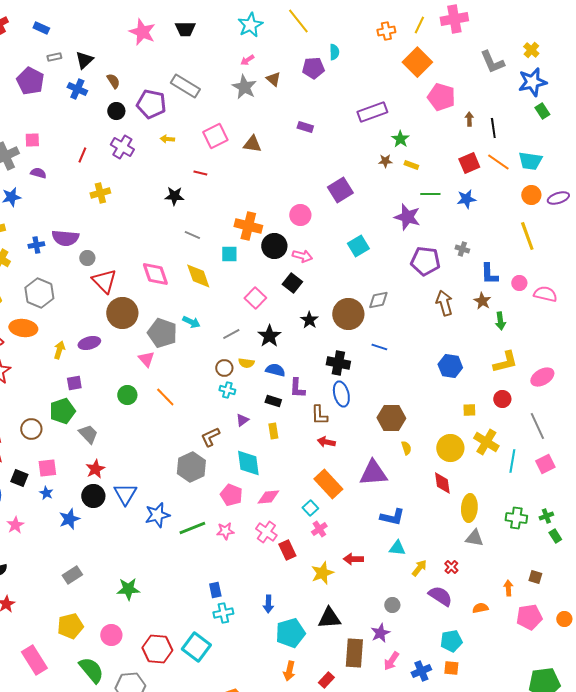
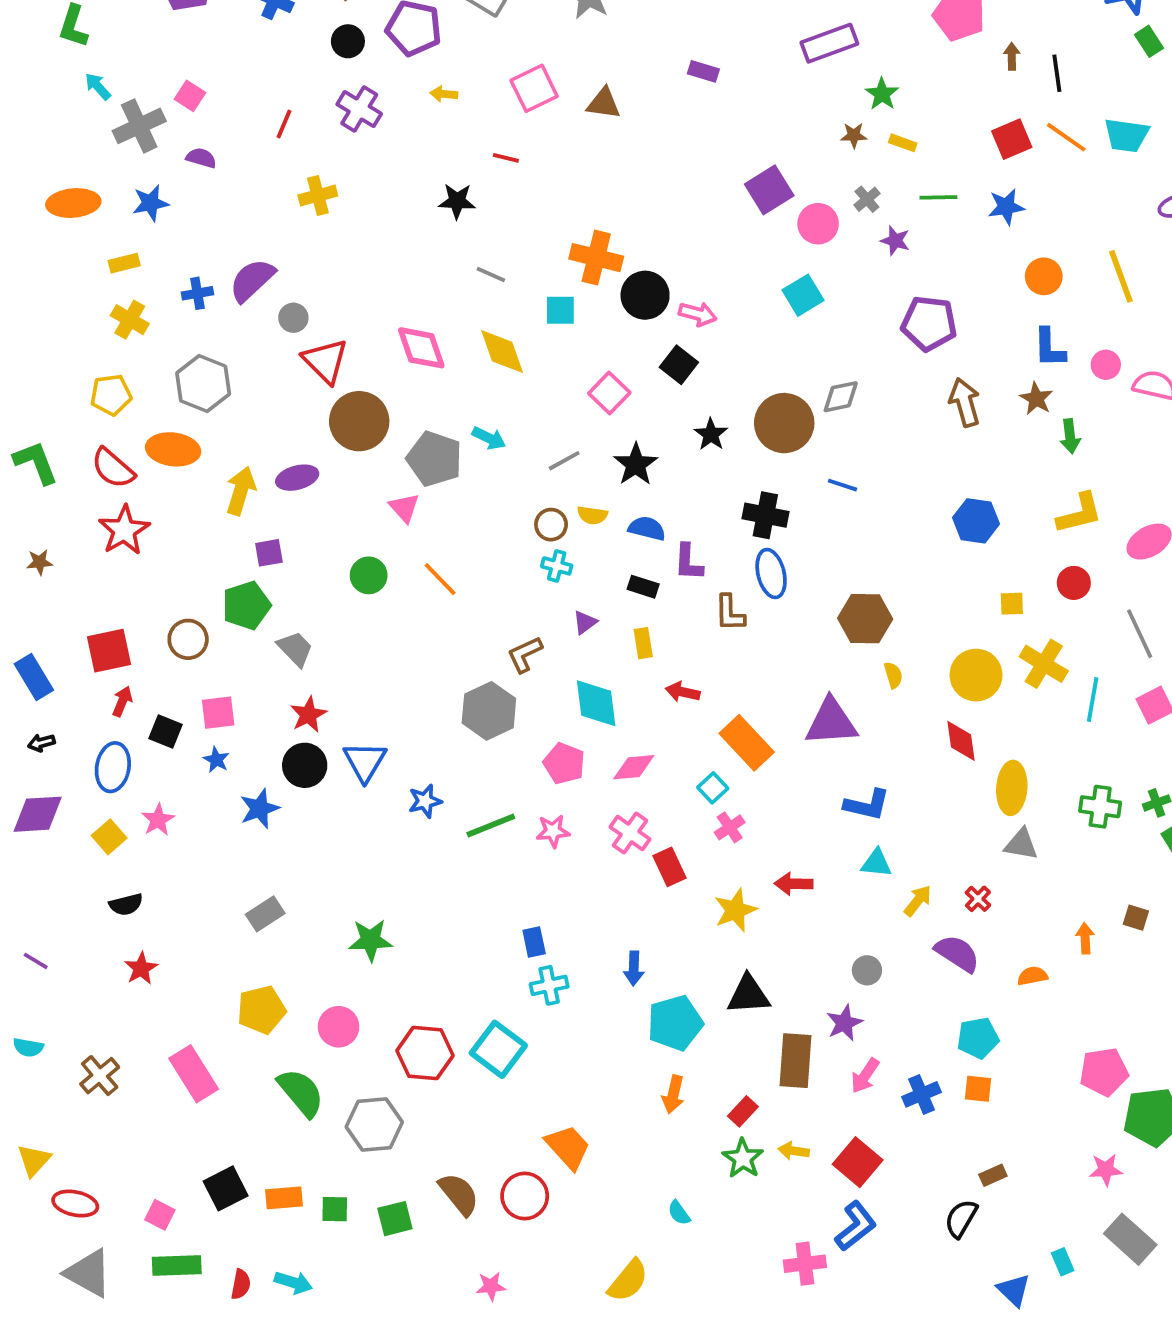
pink square: (32, 140) -> (190, 96), turned 35
orange circle: (531, 195) -> (1044, 276), moved
pink circle: (300, 215) -> (818, 224), moved
purple star: (407, 217) -> (895, 241), size x0.6
purple semicircle: (65, 238) -> (252, 280), turned 132
gray cross: (462, 249) -> (867, 199), moved, turned 32
yellow arrow: (59, 350) -> (241, 491), size x1.4
red arrow: (326, 442) -> (683, 692), moved
blue star: (157, 515) -> (425, 801), size x0.7
pink pentagon: (529, 617) -> (1104, 1072), moved

